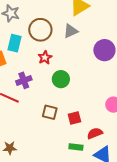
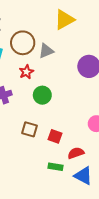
gray triangle: (71, 31) -> (46, 51), moved
red square: (74, 118) -> (55, 136), turned 32

